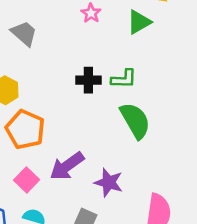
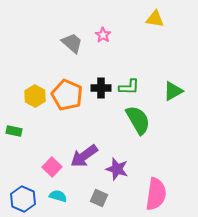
green triangle: (139, 22) -> (173, 91), moved
gray trapezoid: (24, 33) -> (72, 43), moved
orange pentagon: (25, 129) -> (67, 95), moved

